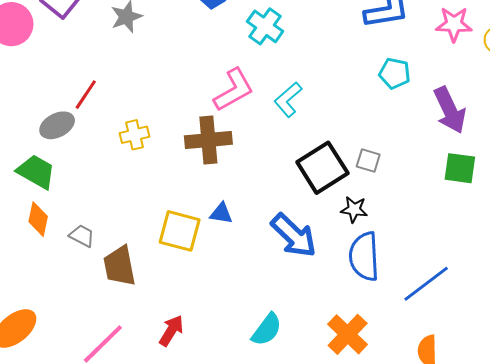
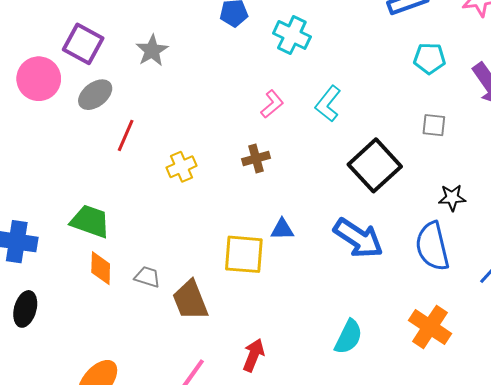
pink L-shape: (234, 90) -> (272, 104), size x0.6
gray ellipse: (57, 125) -> (95, 95), moved
brown cross: (208, 140) -> (256, 159), size x0.6
gray square: (368, 160) -> (434, 125), moved
black star: (354, 209) -> (452, 198), moved

